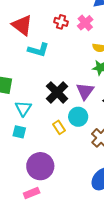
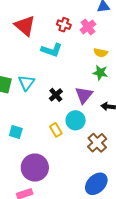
cyan L-shape: (38, 50) -> (52, 50), moved
black cross: (57, 92) -> (56, 95), size x0.6
cyan triangle: (23, 108) -> (26, 83), moved

